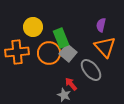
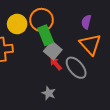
orange circle: (49, 53) -> (42, 20), moved
red arrow: (71, 84) -> (56, 64), moved

